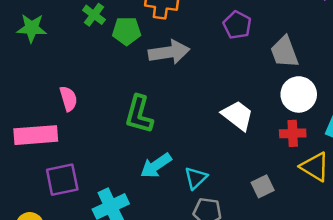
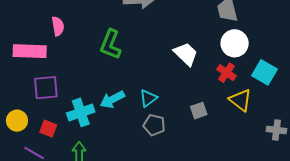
red cross: (293, 133) -> (227, 73), turned 30
cyan arrow: (156, 166) -> (112, 99), moved

